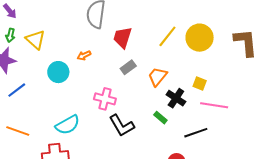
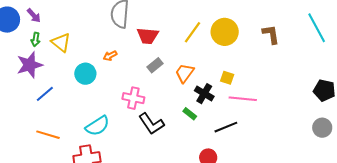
red trapezoid: (122, 37) -> (148, 36), turned -100
brown L-shape: (246, 42) -> (271, 34), size x0.7

